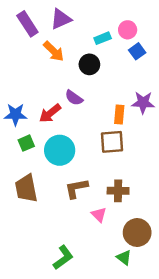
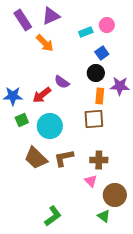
blue square: (137, 51) -> (102, 53), moved
black circle: (89, 64) -> (96, 73), moved
brown trapezoid: (26, 188) -> (36, 158), moved, turned -35
pink triangle: (99, 215) -> (91, 181), moved

